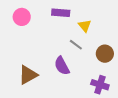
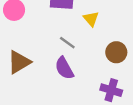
gray line: (76, 45) -> (67, 43), moved
brown triangle: (28, 75) -> (19, 62), moved

